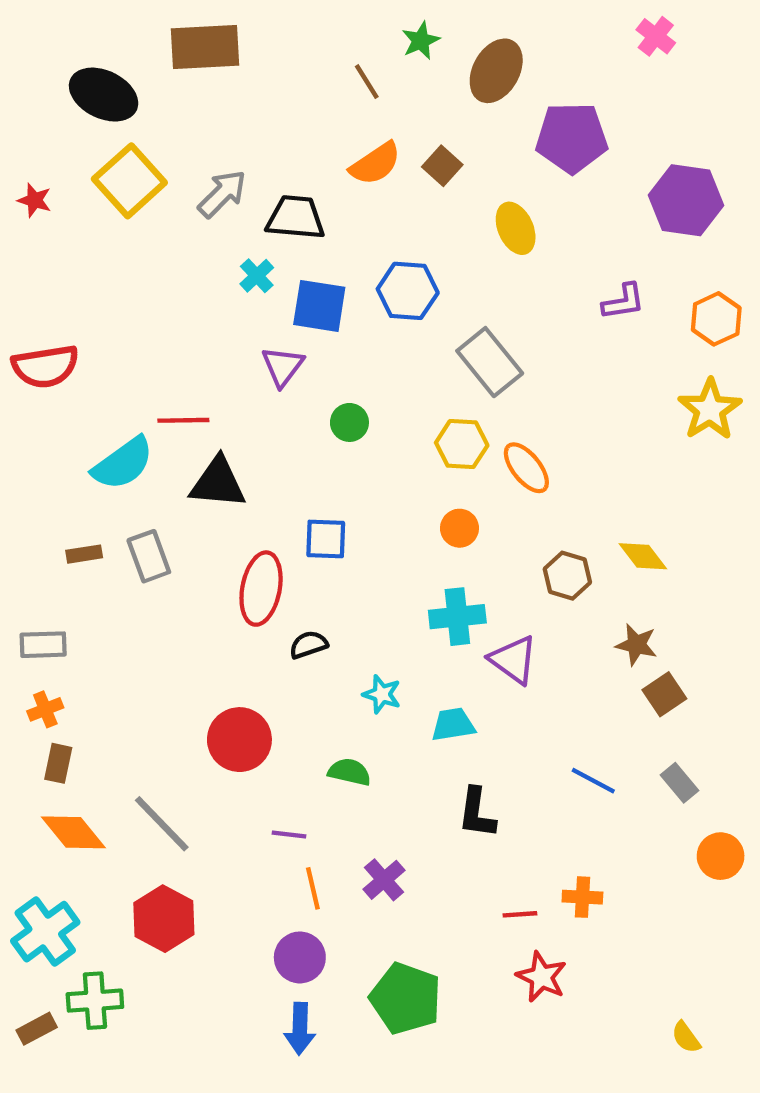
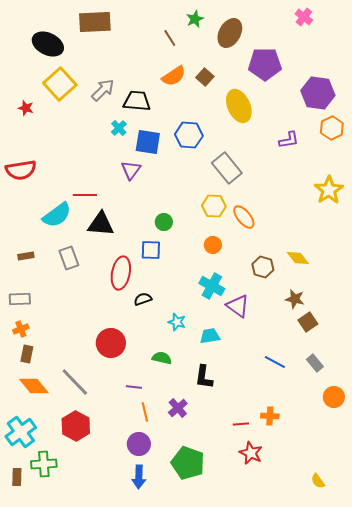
red star: (35, 200) -> (26, 108), moved
yellow ellipse: (516, 228) -> (239, 106), size x1.4
orange hexagon: (716, 319) -> (332, 128), moved
green circle: (349, 422) -> (164, 222), moved
brown rectangle: (84, 554) -> (26, 256), moved
cyan cross: (457, 617) -> (212, 286), turned 35
black L-shape: (477, 813) -> (204, 377), moved
brown rectangle: (37, 1029) -> (17, 477), turned -60

